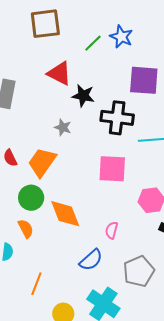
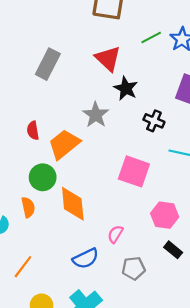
black cross: (117, 118) -> (154, 121), size x0.6
gray star: (63, 127) -> (96, 115), size x1.4
gray pentagon: (139, 271) -> (134, 268), moved, size x0.7

